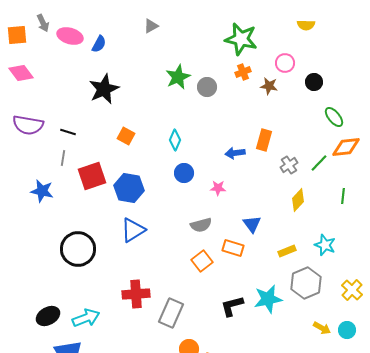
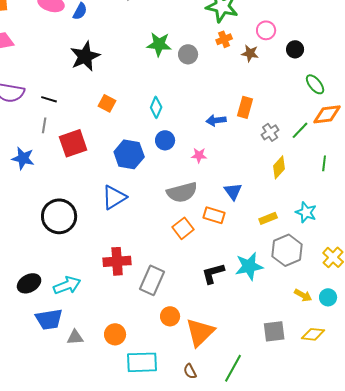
green star: (178, 77) -> (159, 44), turned 30
blue hexagon: (129, 188) -> (129, 154), moved
gray semicircle: (201, 225) -> (182, 192), size x1.4

